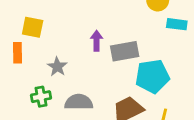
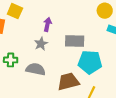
purple arrow: (97, 41) -> (47, 24), moved
gray star: (57, 67) -> (41, 44), moved

